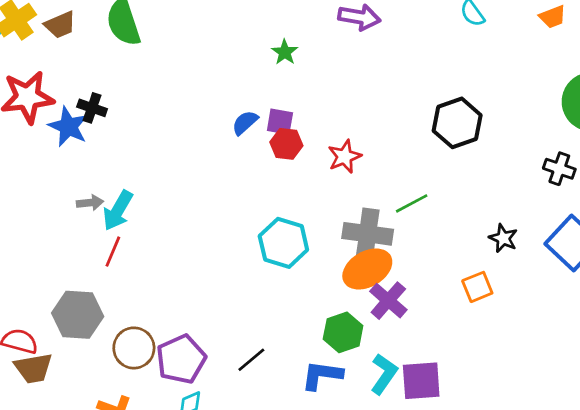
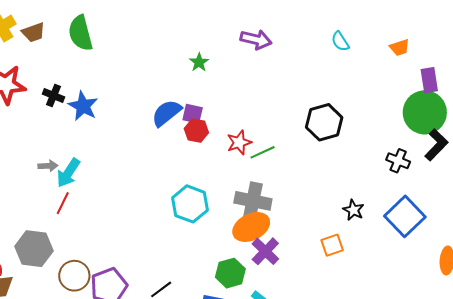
blue semicircle: (245, 123) -> (166, 113), size x1.5
blue star: (68, 127) -> (83, 106), moved
green line: (412, 203) -> (263, 152), moved

